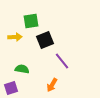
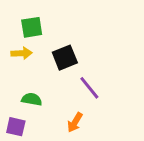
green square: (31, 21) -> (32, 27), moved
purple square: (11, 88) -> (16, 127), turned 32

